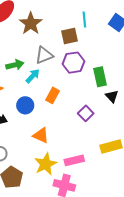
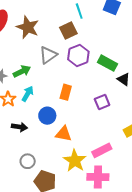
cyan arrow: (33, 76) -> (28, 94), moved
green rectangle: (100, 77) -> (107, 63), turned -36
blue circle: (25, 105) -> (47, 116), moved
purple square: (86, 113) -> (102, 102), turned 35

